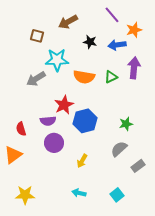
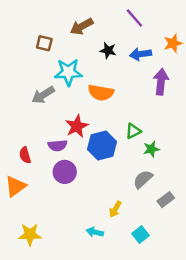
orange star: (134, 30) -> (173, 43), moved
green triangle: (111, 77) -> (133, 131), moved
yellow arrow: (82, 161) -> (115, 209), moved

